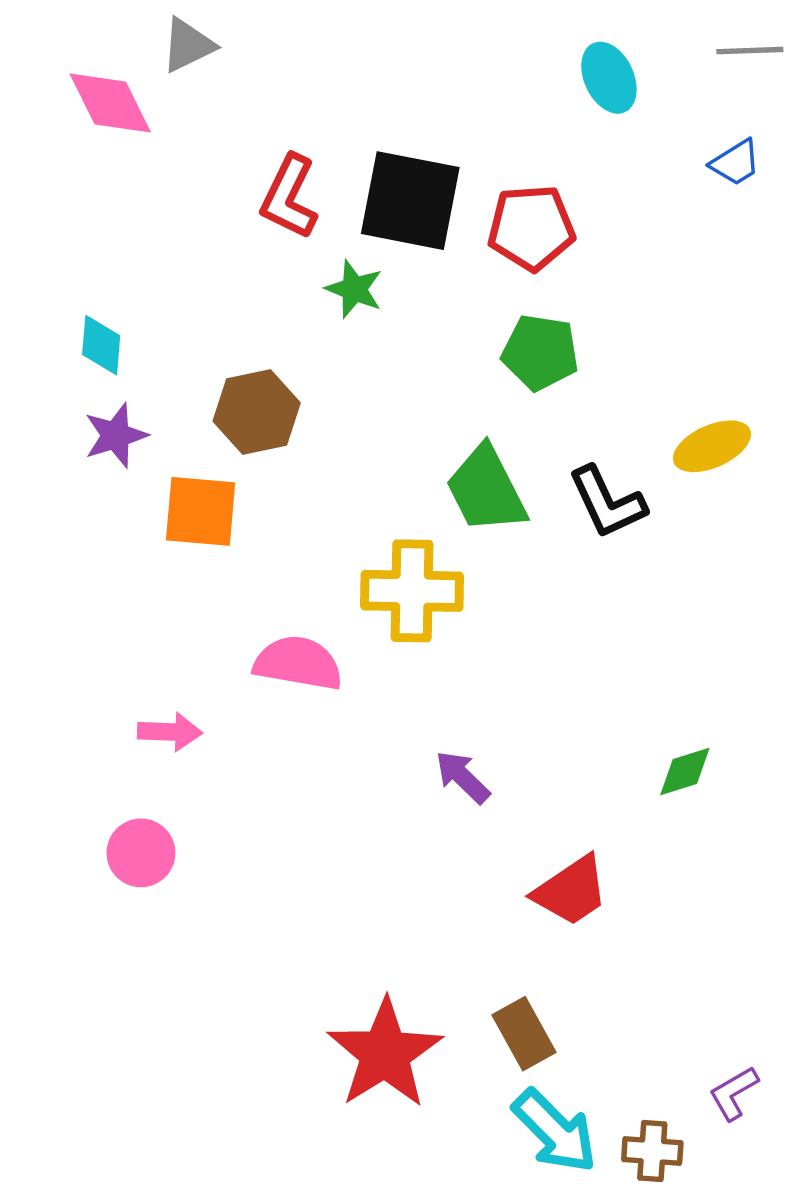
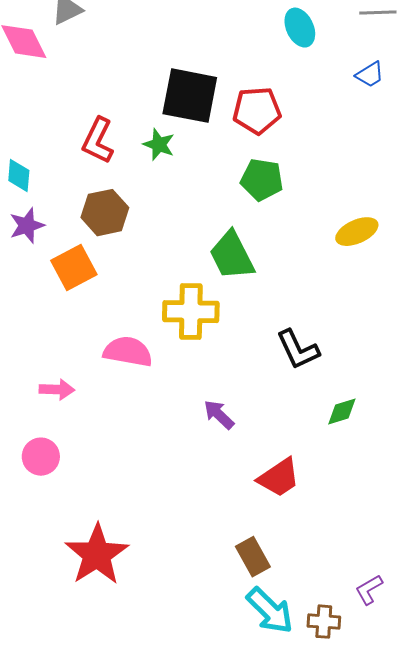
red L-shape: (289, 197) -> (98, 141), moved
black L-shape: (607, 502) -> (298, 350), moved
orange square: (201, 511) -> (74, 268), turned -33
red star: (385, 1053) -> (97, 555), moved

